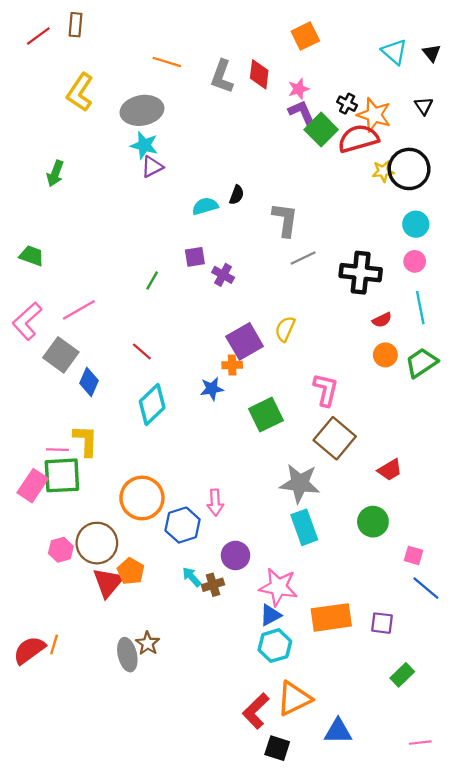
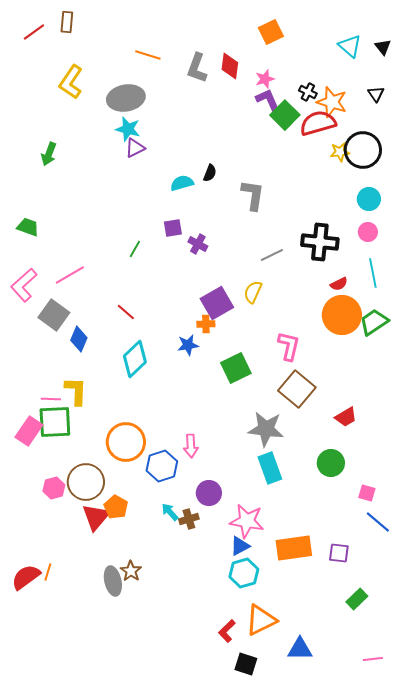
gray line: (303, 258) -> (272, 255), moved
orange circle: (385, 355) -> (342, 315), size x1.8
red L-shape: (256, 711) -> (227, 631), size x0.7

